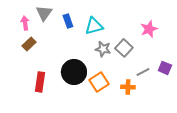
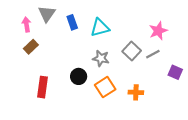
gray star: (103, 49) -> (101, 58), moved
black circle: (74, 72) -> (79, 76), size x0.6
gray line: (143, 72) -> (153, 54), moved

